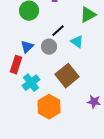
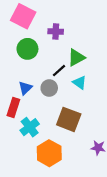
green triangle: (88, 15) -> (76, 58), moved
brown square: (67, 76) -> (69, 119), turned -30

